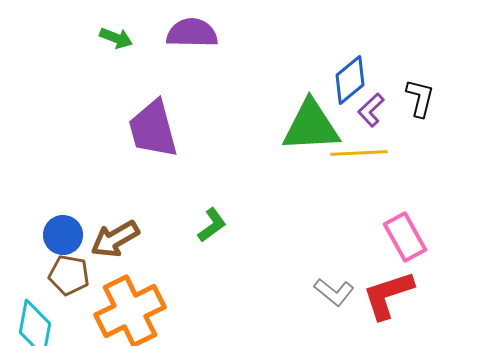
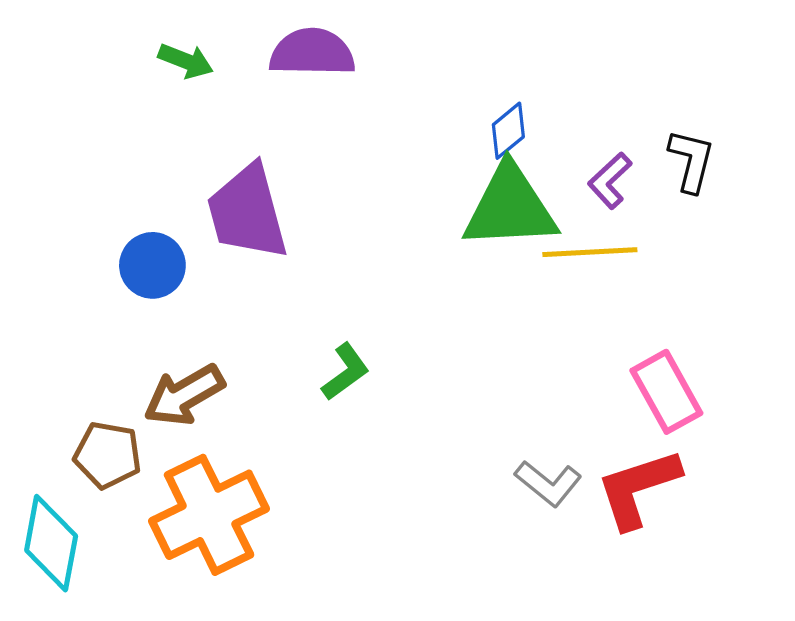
blue diamond: (350, 80) -> (508, 131), moved, size x0.7
blue circle: (63, 235) -> (152, 265), moved

